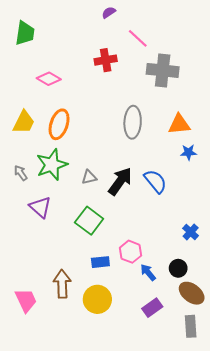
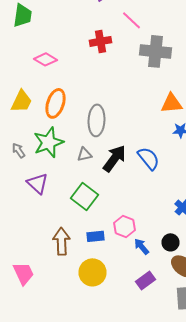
gray ellipse: (133, 122) -> (96, 120), moved
brown arrow: (62, 284) -> (62, 241), moved

